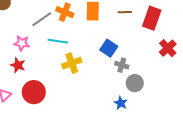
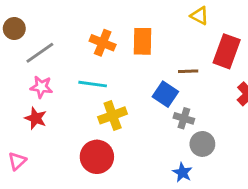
brown line: (125, 12) -> (188, 71), moved
gray line: (42, 19) -> (40, 53), moved
red circle: (34, 92) -> (97, 157), moved

